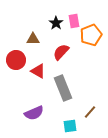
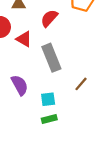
purple semicircle: (34, 113) -> (20, 85), turned -96
cyan square: (70, 126) -> (48, 99), moved

